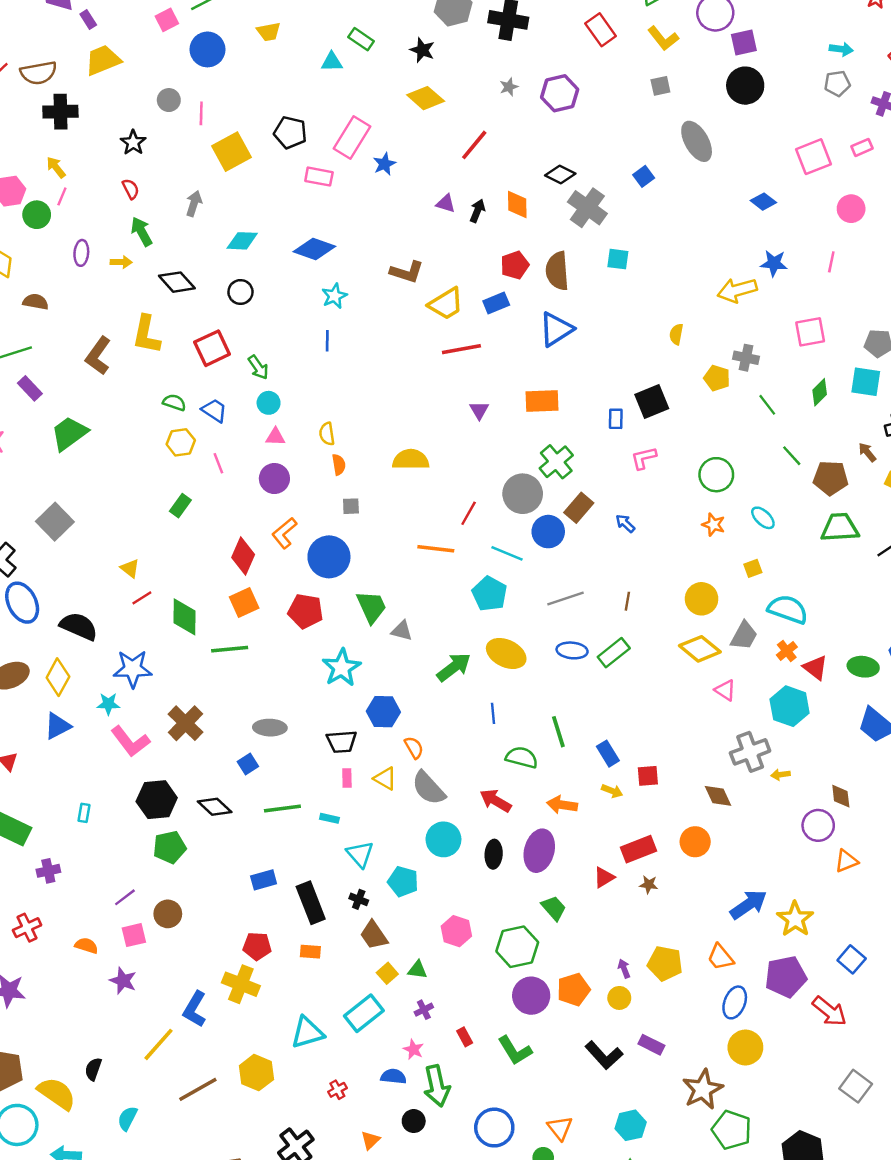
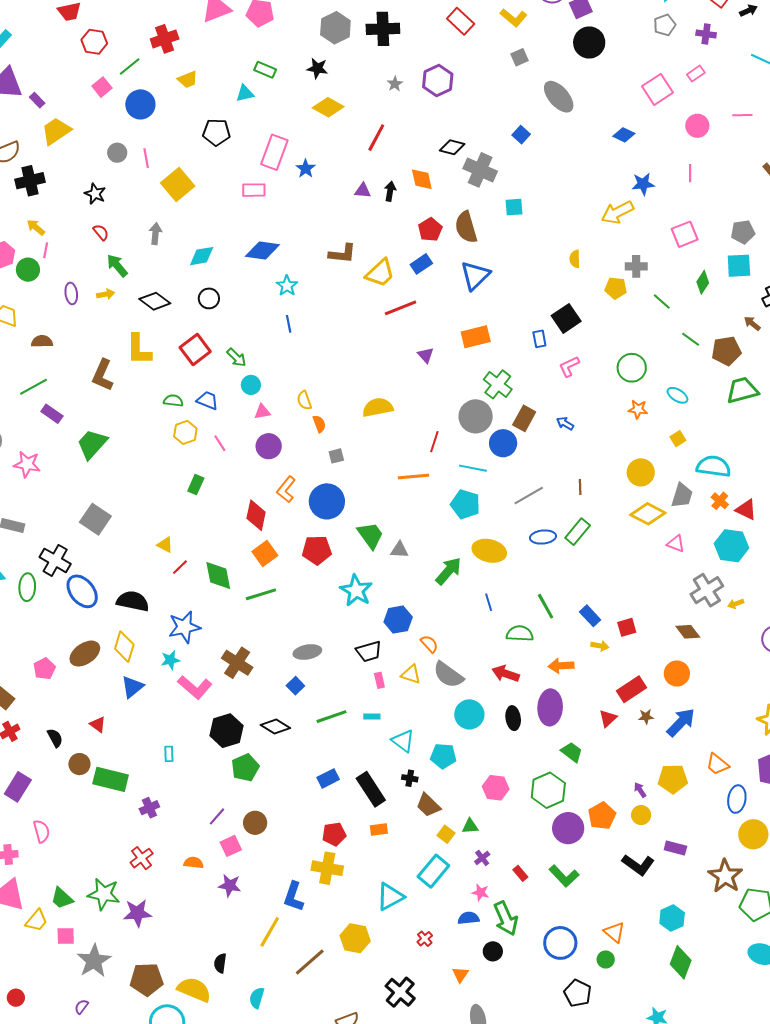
black pentagon: (290, 132) -> (216, 132), moved
blue arrow: (749, 905) -> (681, 722), moved

